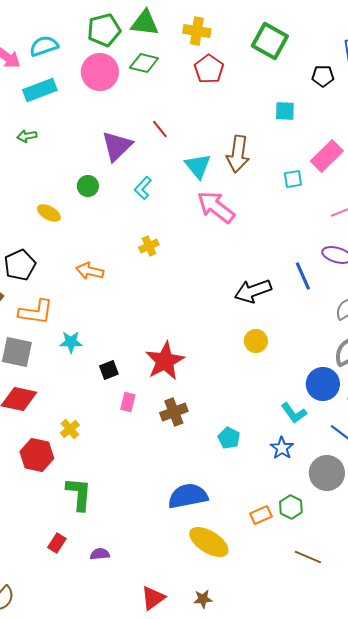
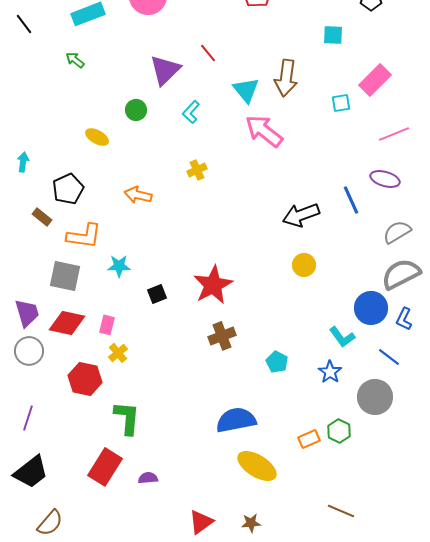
green arrow: (27, 136) -> (75, 60), turned 48
pink rectangle: (128, 402) -> (107, 325), moved
red rectangle: (57, 543) -> (105, 467), size x1.8
brown line: (308, 557) -> (341, 511), moved

